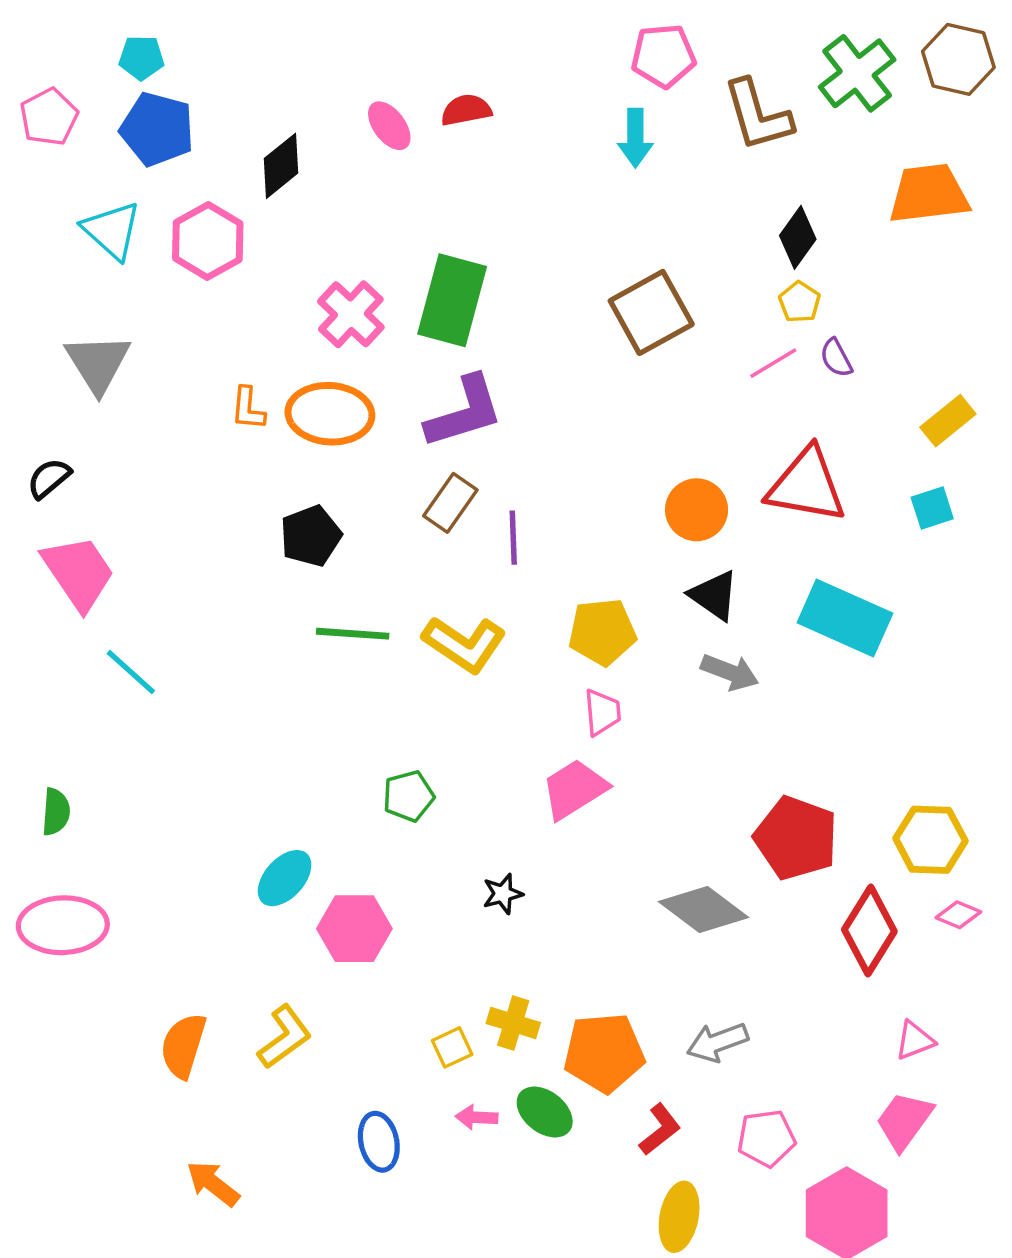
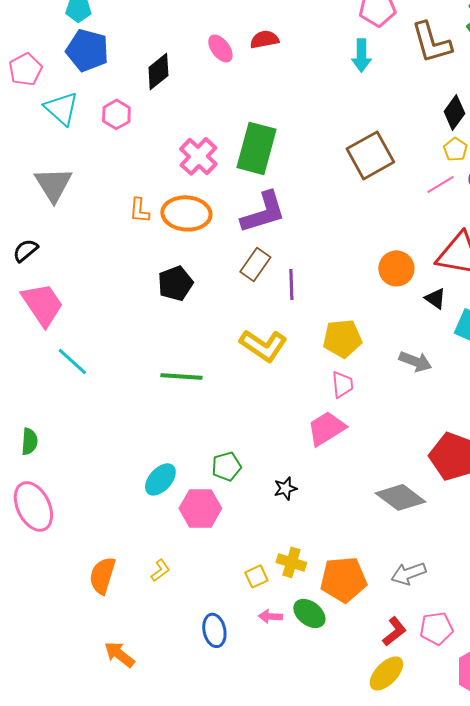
pink pentagon: (49, 117) -> (25, 69), moved
pink hexagon: (208, 241) -> (116, 114), size x0.7
black triangle: (714, 595) -> (435, 298), moved, size x0.7
green line: (353, 634) -> (181, 376), moved
green pentagon: (408, 796) -> (226, 466), moved
pink ellipse: (63, 925) -> (33, 506), turned 66
yellow L-shape: (285, 1037) -> (160, 570), size x0.6
red L-shape: (660, 1129) -> (394, 631), moved
yellow ellipse: (679, 1217) -> (386, 673), turned 33

